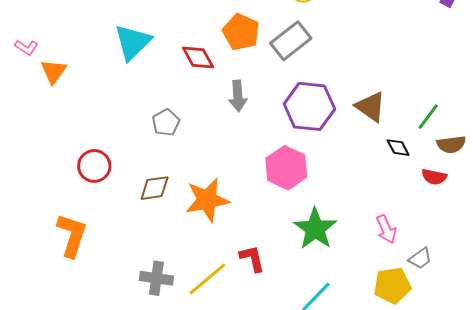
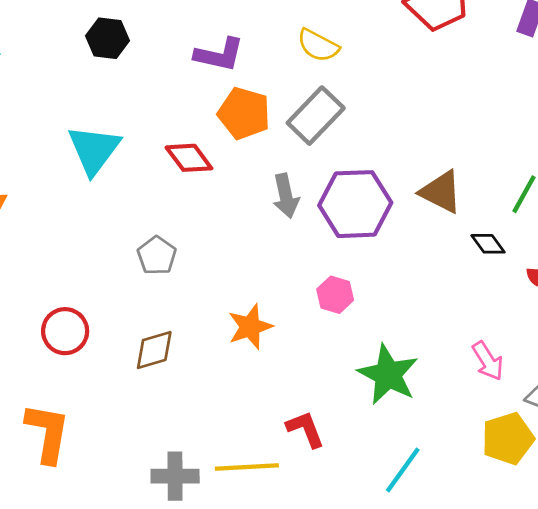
gray arrow: (238, 96) -> (286, 196), moved
pink hexagon: (286, 168) -> (335, 295), size x0.6
orange star: (207, 200) -> (250, 327), moved, size x0.7
yellow line: (207, 279) -> (247, 467), turned 45

